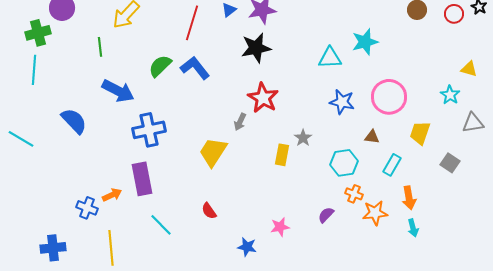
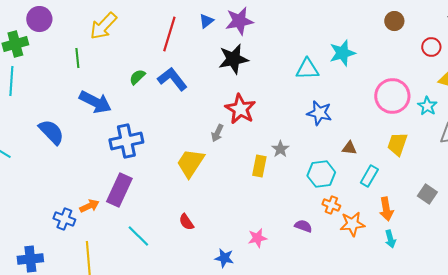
red circle: (454, 14) -> (431, 47), moved
green semicircle: (160, 66) -> (137, 77), size x0.7
pink circle: (389, 97) -> (392, 96), moved
gray square: (450, 163) -> (427, 194), moved
purple rectangle: (142, 179) -> (119, 190), turned 36
purple semicircle: (326, 215) -> (303, 226), turned 66

